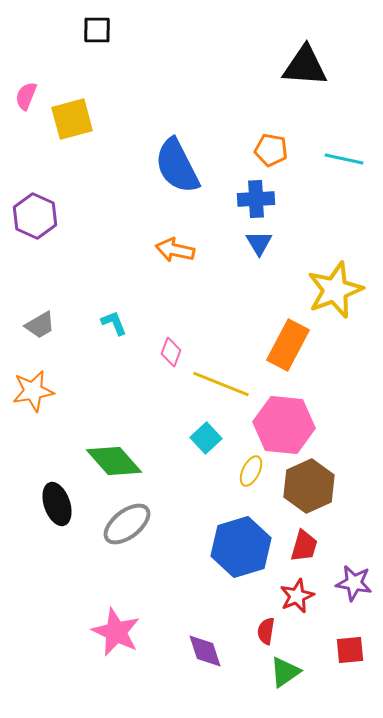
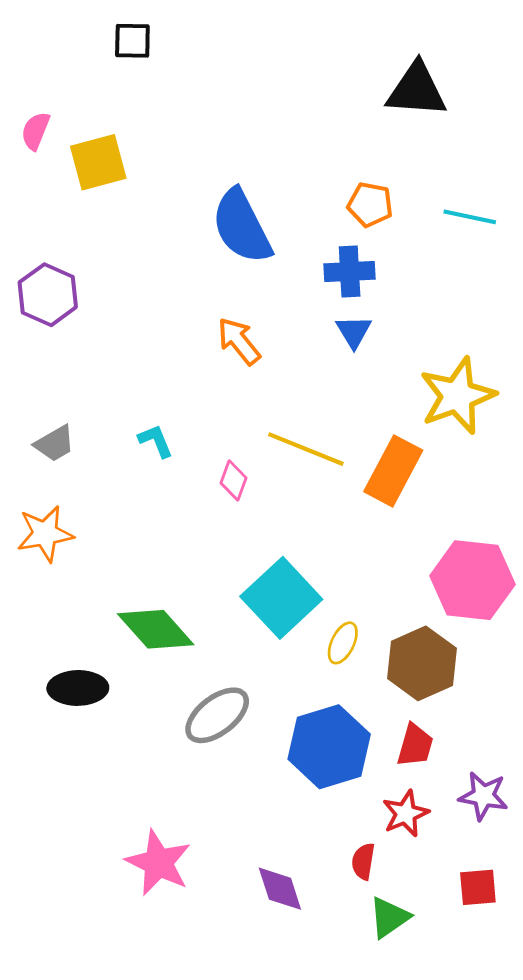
orange arrow: (175, 250) -> (239, 341), turned 39
yellow line: (221, 384) -> (306, 449), moved
pink hexagon: (284, 425) -> (472, 580), moved
cyan square: (206, 438) -> (281, 598), size x1.8
black ellipse: (57, 504) -> (78, 688), turned -72
gray ellipse: (127, 524) -> (217, 715), moved

